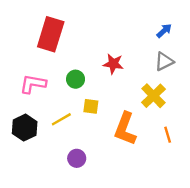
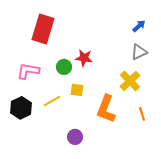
red star: (113, 64) -> (84, 58), moved
purple circle: (77, 158) -> (75, 137), moved

